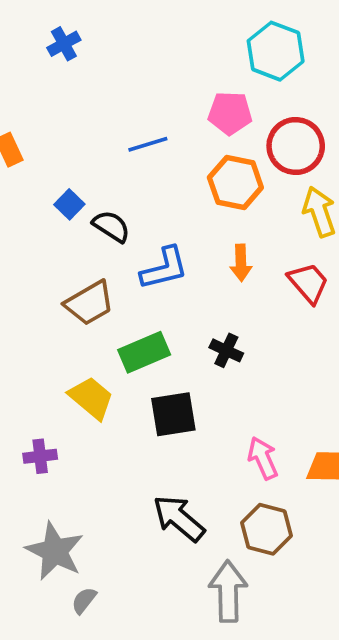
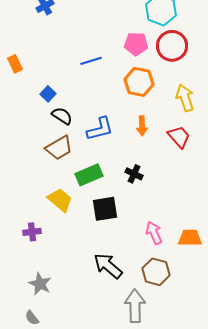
red circle: (296, 146) -> (172, 46), moved
black semicircle: (111, 226) -> (62, 116), moved
gray star: (55, 551) -> (40, 284), size x0.7
gray semicircle: (84, 600) -> (32, 318), moved, turned -77

